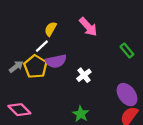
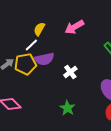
pink arrow: (88, 27) -> (74, 27), turned 102
yellow pentagon: (36, 67) -> (25, 64), turned 30

